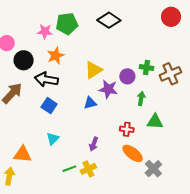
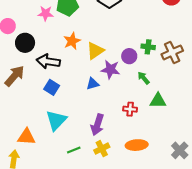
orange star: (56, 56) -> (72, 41), moved
green arrow: (141, 98) -> (144, 78), turned -48
cyan triangle: (53, 139) -> (56, 120), size x1.6
purple arrow: (94, 144) -> (97, 125), size x1.5
orange ellipse: (133, 153) -> (137, 145), moved, turned -40
yellow cross: (88, 169) -> (102, 149), moved
gray cross: (153, 169) -> (180, 150), moved

